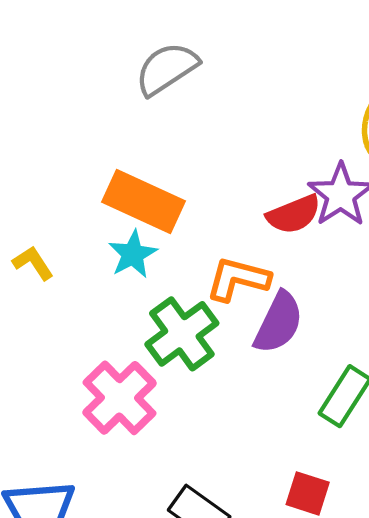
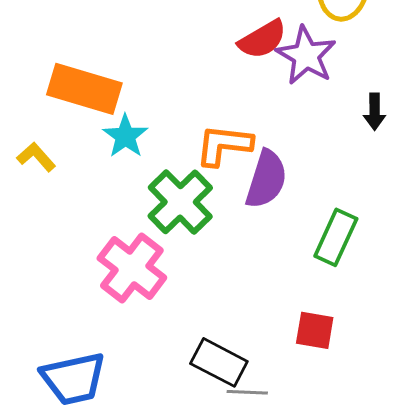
orange rectangle: (143, 201) -> (84, 89), moved
red semicircle: (294, 214) -> (262, 39), moved

